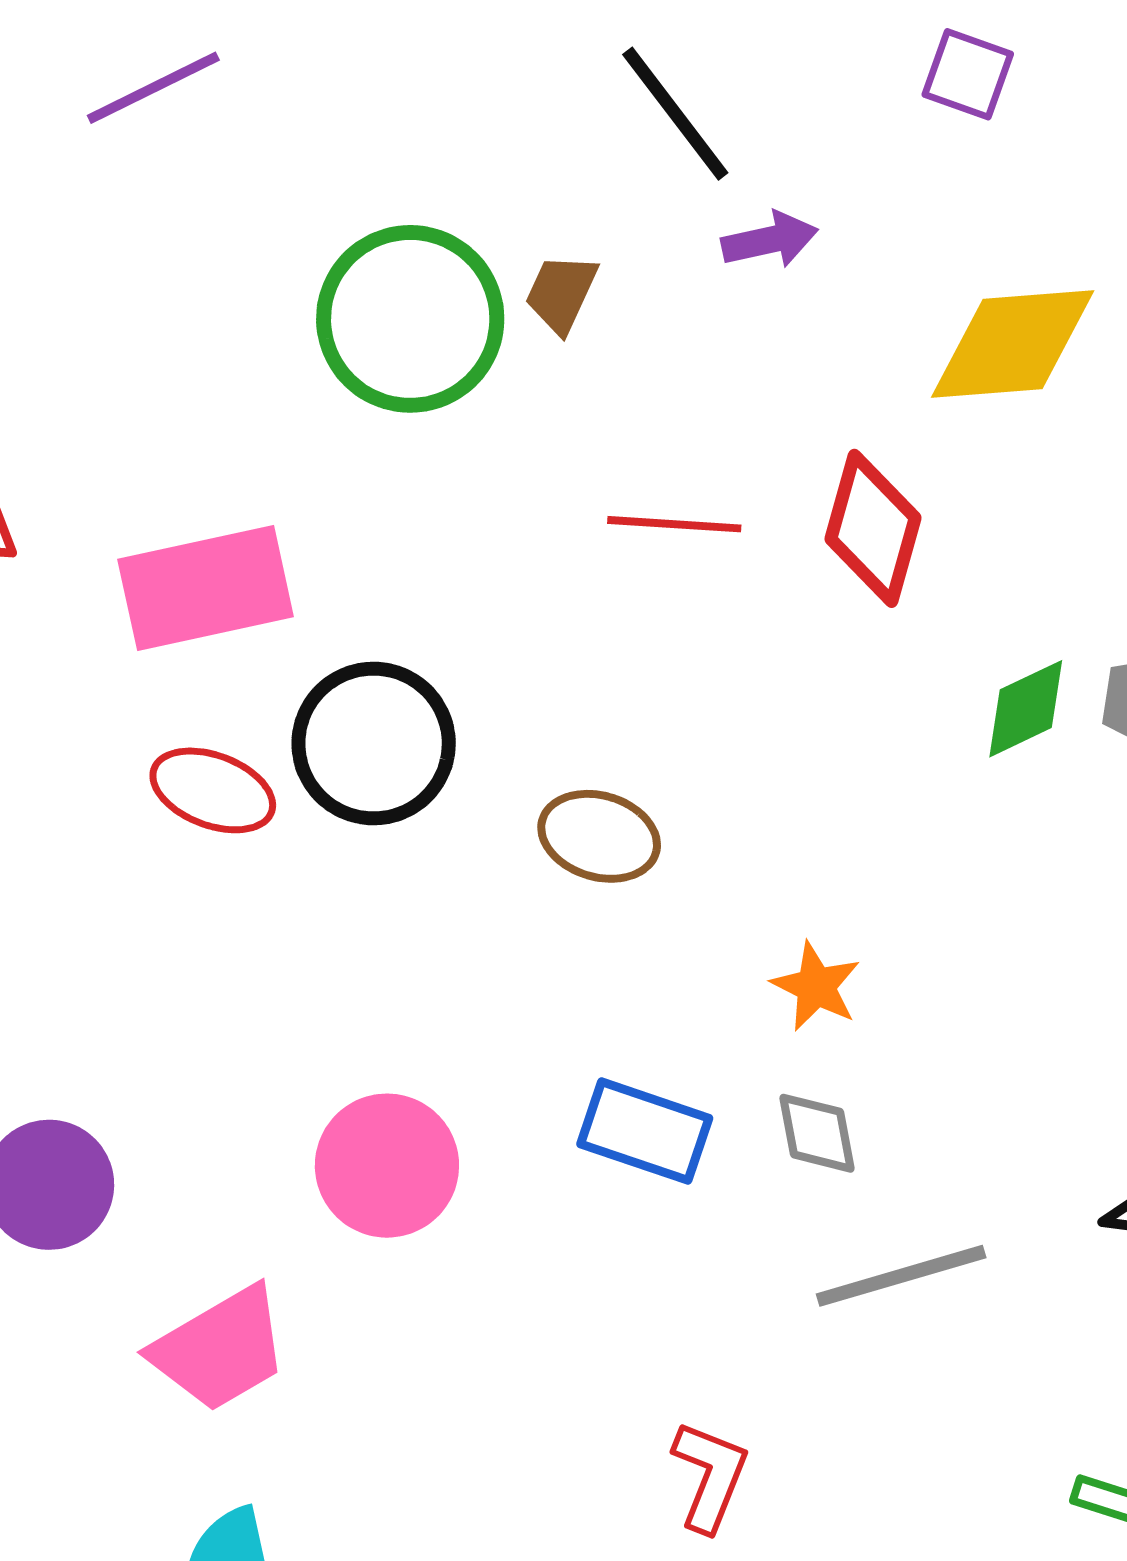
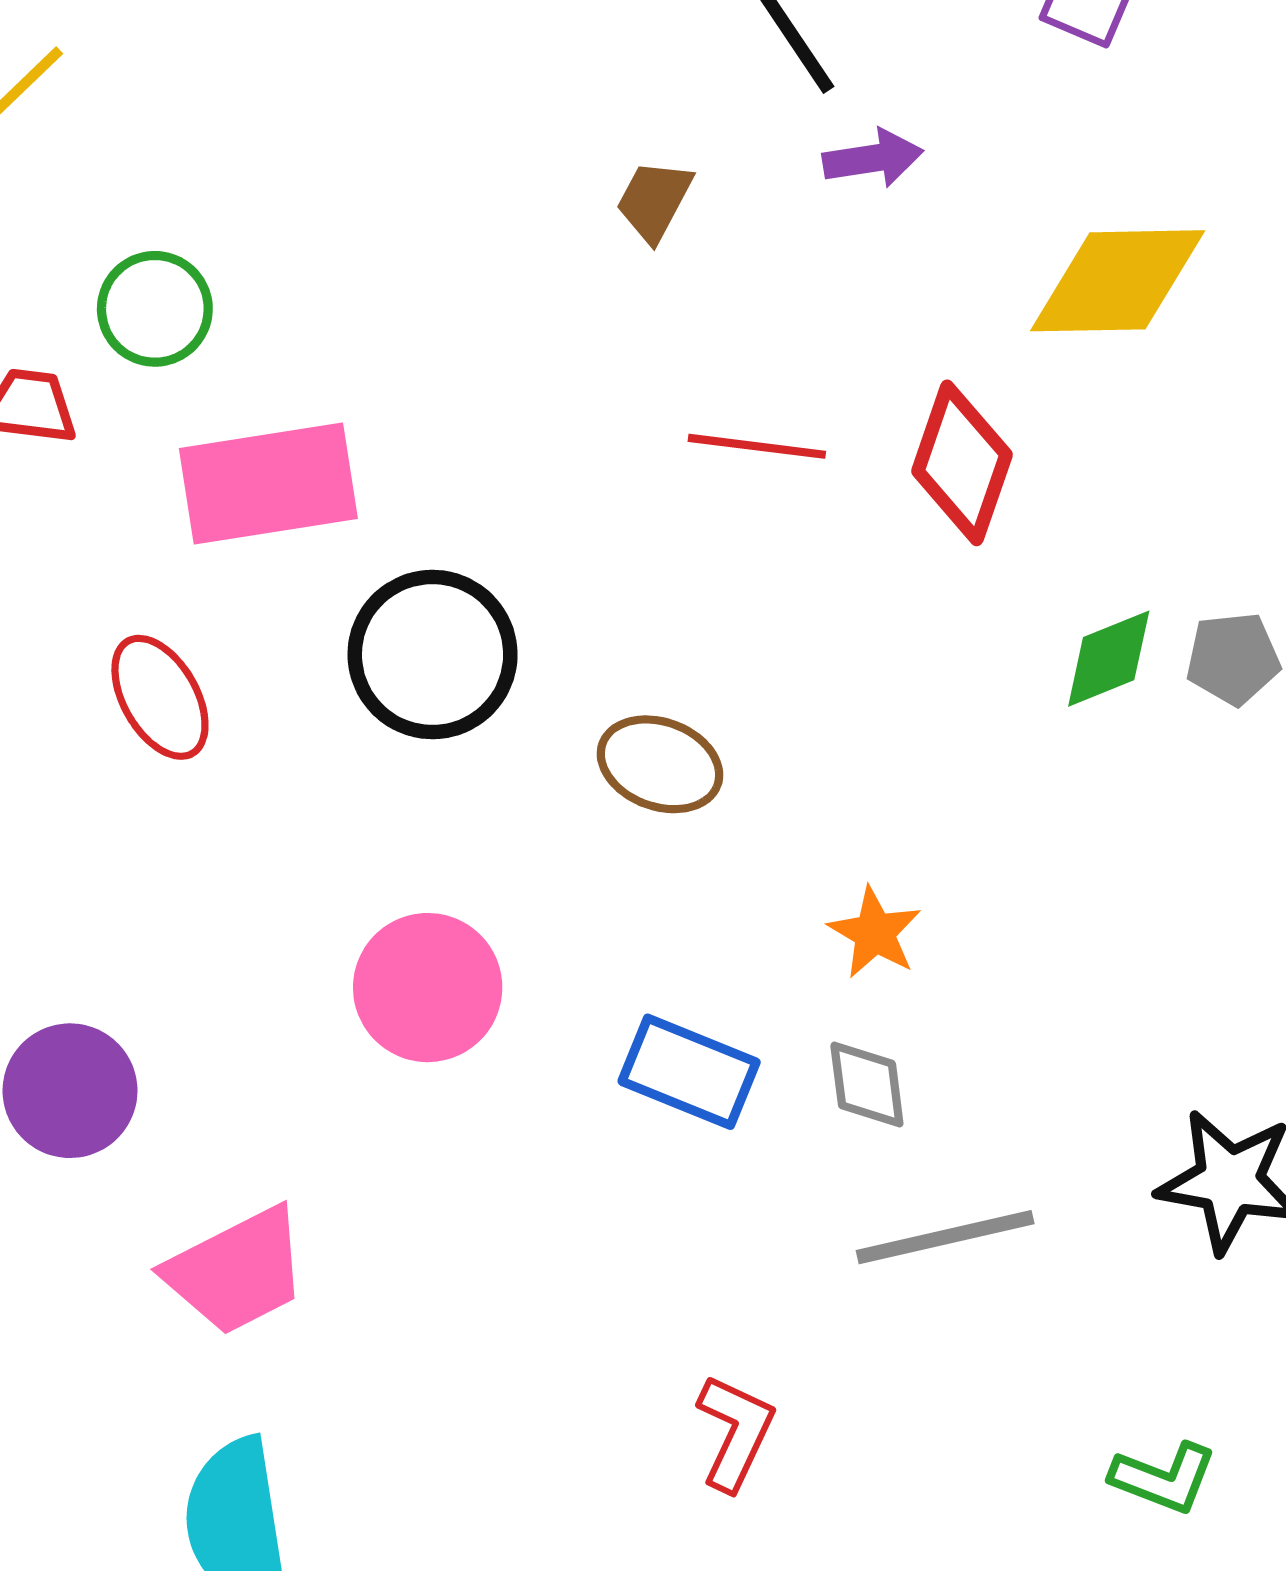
green circle: (410, 319) -> (155, 309), moved, size x0.6
red ellipse: (213, 790) -> (160, 697), moved, turned 36
pink circle: (387, 1166) -> (428, 988), moved

